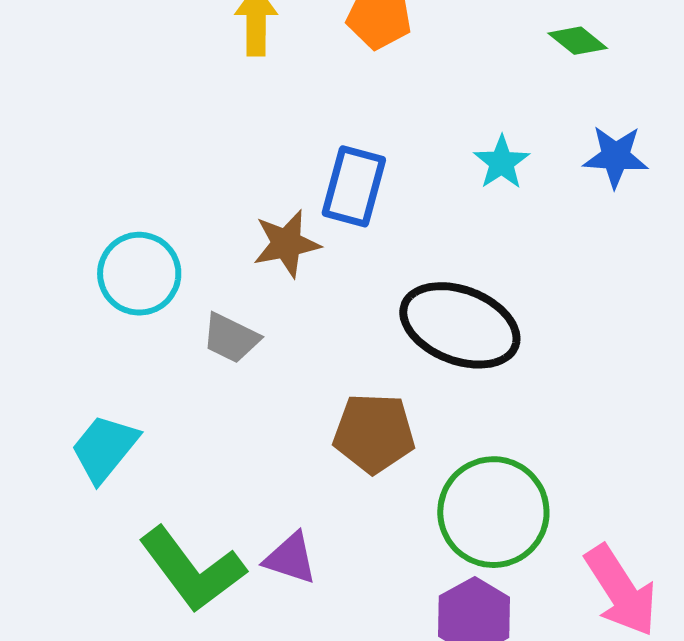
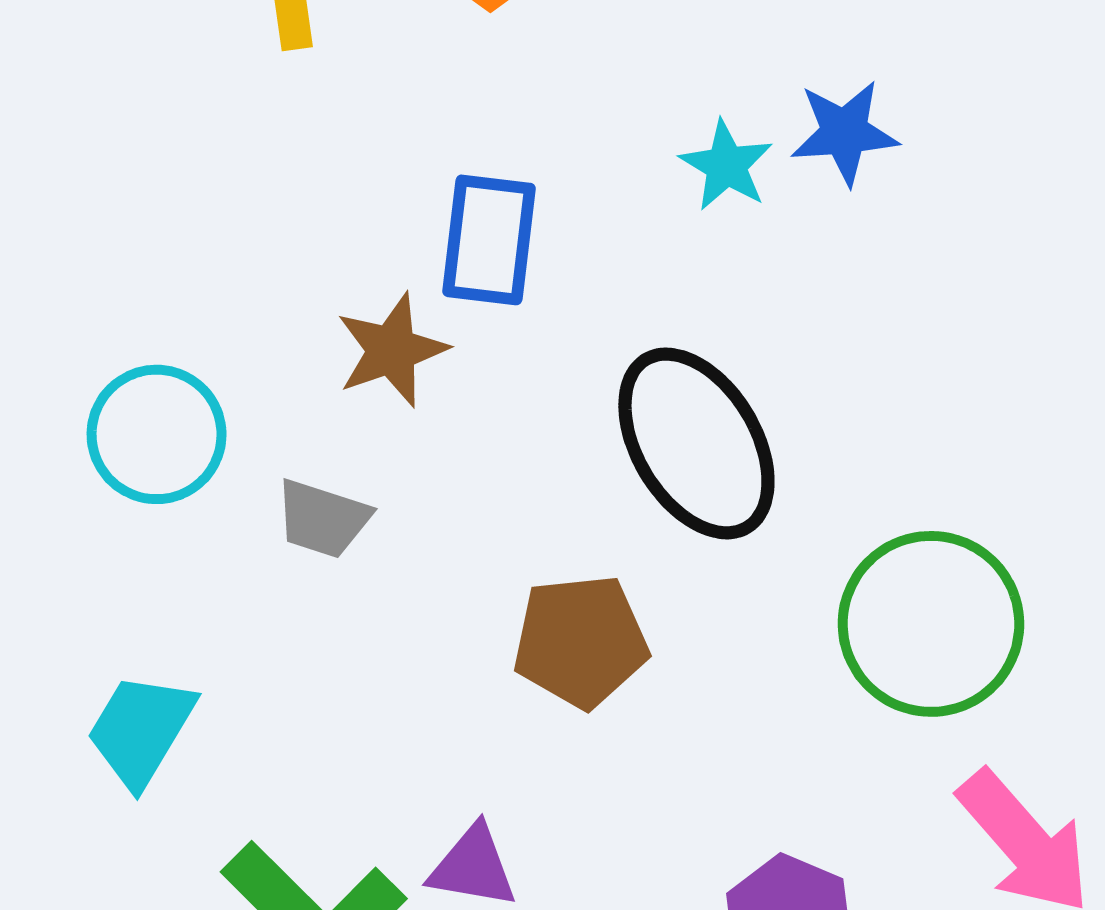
blue star: (616, 157) -> (844, 132), moved
black ellipse: (460, 325) -> (696, 443), turned 46
green circle: (493, 512) -> (931, 624), moved

